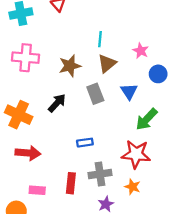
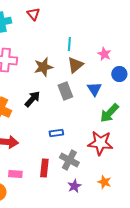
gray cross: (100, 174) -> (69, 160), turned 36
orange star: (133, 187) -> (104, 182), moved

